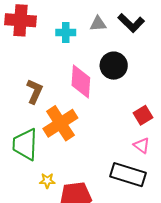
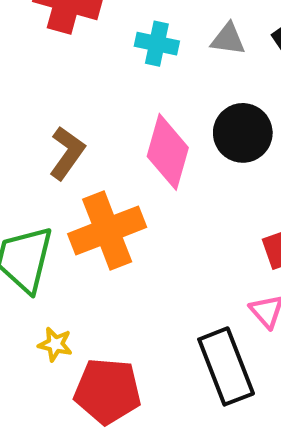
black rectangle: (128, 175) -> (226, 366), turned 40

